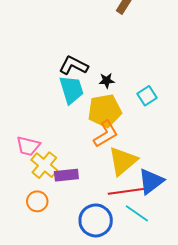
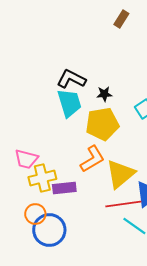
orange L-shape: (106, 134) -> (92, 159), moved
yellow cross: (44, 165) -> (42, 178), turned 36
blue circle: (96, 220) -> (49, 230), moved

